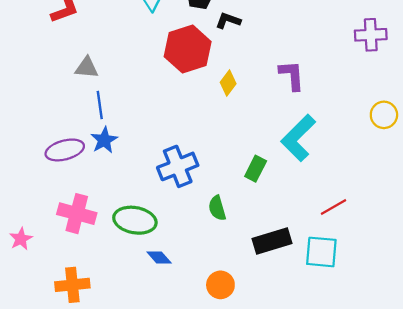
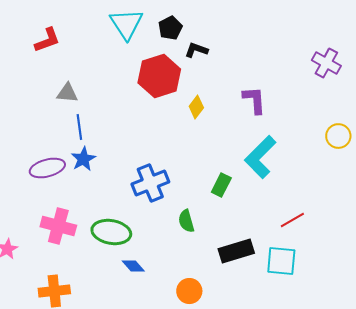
purple cross: (371, 35) -> (326, 63), turned 32

